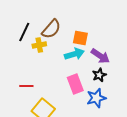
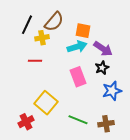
red line: (26, 86) -> (35, 61), moved
blue star: (96, 98) -> (112, 91), moved

